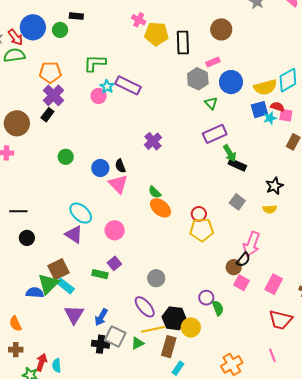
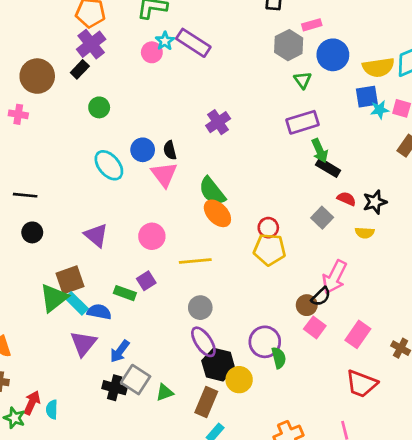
red semicircle: (277, 107) -> (346, 199), moved
green circle: (66, 157) -> (99, 107), moved
green semicircle: (155, 192) -> (212, 191), size x1.6
cyan ellipse: (81, 213) -> (109, 165), moved
blue semicircle: (35, 293) -> (99, 312), moved
purple circle: (206, 298) -> (265, 342), size x1.5
purple ellipse: (145, 307) -> (203, 342), moved
yellow line: (153, 329) -> (195, 261), moved

